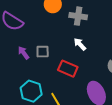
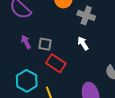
red rectangle: (68, 69) -> (56, 63), moved

